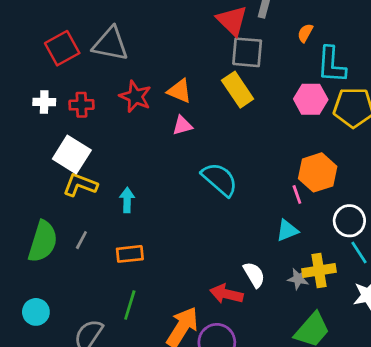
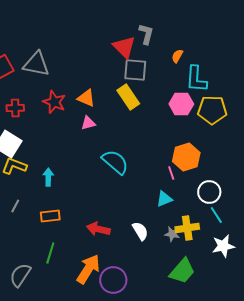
red arrow: (226, 294) -> (98, 229), moved

